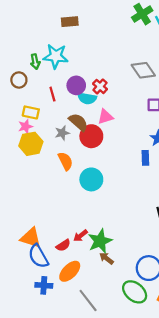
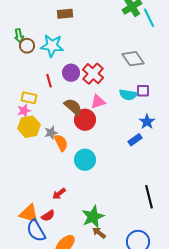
green arrow: (35, 62) -> (19, 36), moved
brown circle: (19, 80) -> (27, 46), moved
red cross: (100, 86) -> (93, 74), size x1.5
cyan semicircle: (87, 98) -> (128, 95), moved
gray star: (62, 133) -> (51, 133), moved
blue rectangle: (145, 158) -> (135, 140), turned 56
red arrow: (81, 236) -> (59, 194), moved
red semicircle: (63, 245) -> (48, 216), moved

